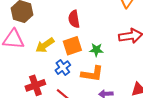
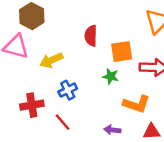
orange square: (72, 46) -> (122, 52), moved
orange L-shape: (92, 74) -> (136, 104), moved

